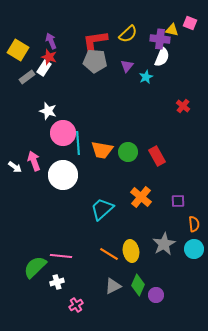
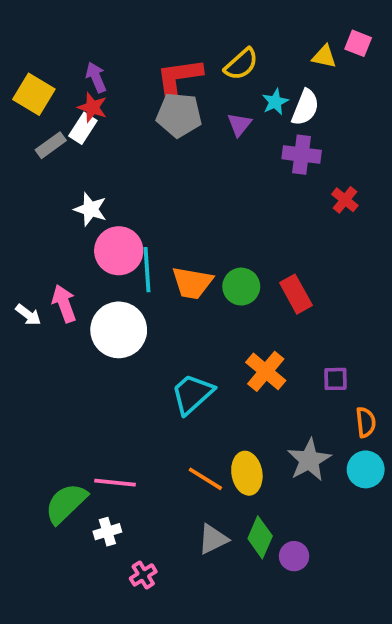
purple cross: (160, 39) -> (302, 155), moved
cyan star: (146, 77) -> (275, 102), moved

